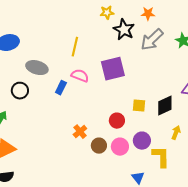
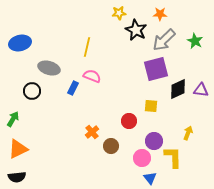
purple square: (113, 69) -> (156, 69), moved
black diamond: (165, 106) -> (178, 89), moved
pink circle: (120, 147) -> (142, 158), moved

